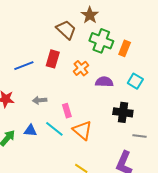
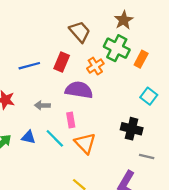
brown star: (90, 15) -> (124, 20), moved
orange cross: (81, 68) -> (95, 66), moved
purple semicircle: (104, 82) -> (79, 90), moved, size x1.4

